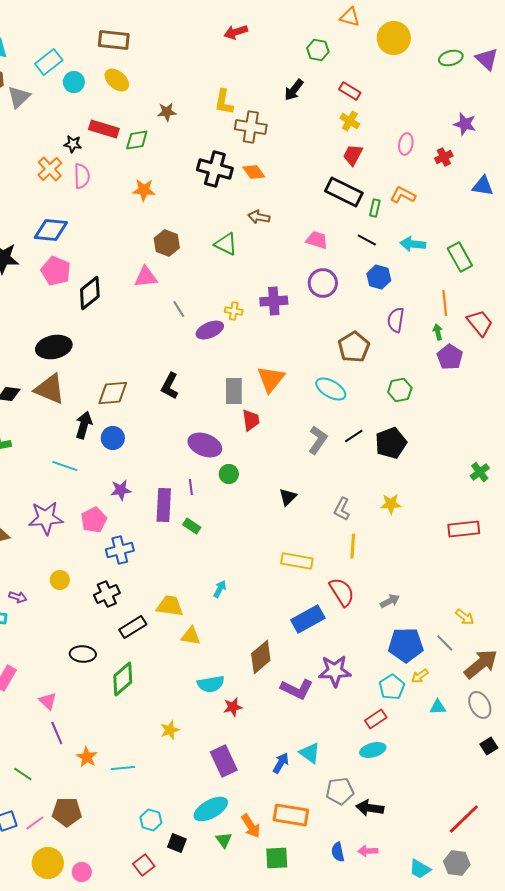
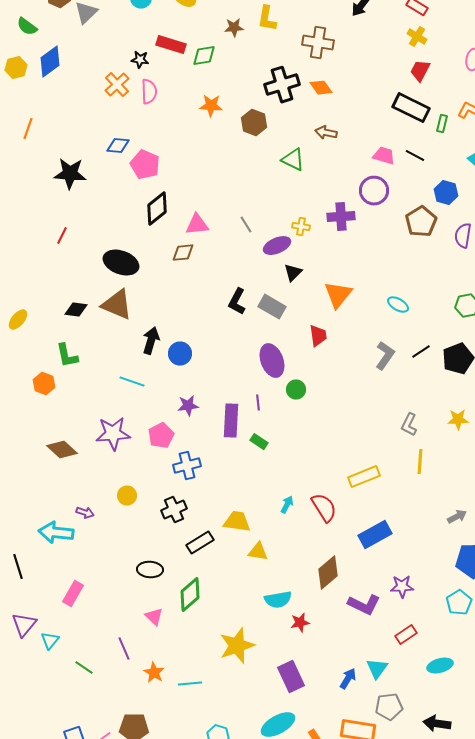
yellow L-shape: (224, 102) -> (267, 19), moved
black cross: (215, 169) -> (282, 85), turned -32
blue diamond: (51, 230) -> (118, 146), size x0.7
black line: (367, 240) -> (415, 156), moved
brown hexagon: (167, 243) -> (254, 123), moved
pink pentagon: (56, 271) -> (145, 165), moved
pink triangle: (146, 277) -> (197, 225), moved
purple circle: (323, 283) -> (374, 191), moved
black ellipse: (54, 347) -> (121, 263), turned 32
brown pentagon: (354, 347) -> (421, 222), moved
cyan ellipse: (331, 389) -> (398, 305), size x0.7
gray rectangle: (234, 391) -> (272, 307), moved, turned -60
brown diamond: (113, 393) -> (183, 253), moved, size x0.7
purple ellipse: (205, 445) -> (272, 361), turned 48
black triangle: (288, 497) -> (293, 273), moved
yellow rectangle: (297, 561) -> (364, 477), turned -32
red semicircle: (342, 592) -> (324, 508), moved
purple star: (335, 671) -> (402, 587), size x0.7
pink triangle: (48, 701) -> (154, 617), moved
red rectangle: (376, 719) -> (406, 635), moved
yellow star: (170, 730) -> (237, 646), size x1.8
cyan triangle: (310, 753) -> (377, 669), turned 30
green line: (23, 774) -> (84, 668), moved
gray pentagon: (340, 791) -> (389, 707), moved

